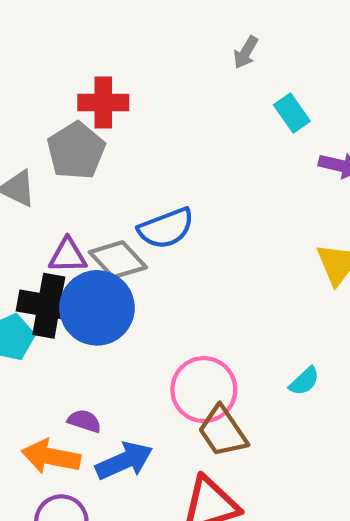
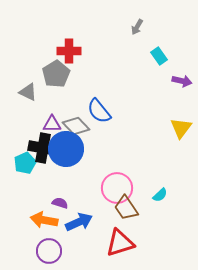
blue semicircle: (166, 228) -> (99, 111), turned 72
cyan semicircle: (304, 381) -> (160, 195), moved

